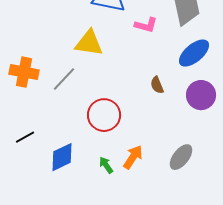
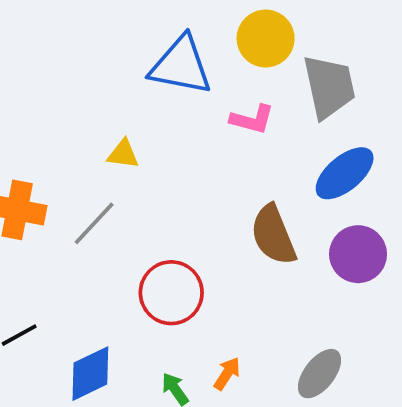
yellow triangle: (89, 43) -> (123, 154), moved, size x0.6
brown semicircle: (157, 85) -> (273, 235), size x1.8
orange arrow: (133, 157) -> (227, 374), size x0.7

